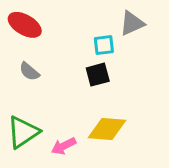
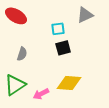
cyan square: (104, 45) -> (58, 29), moved
gray semicircle: (29, 71) -> (22, 54), moved, turned -112

